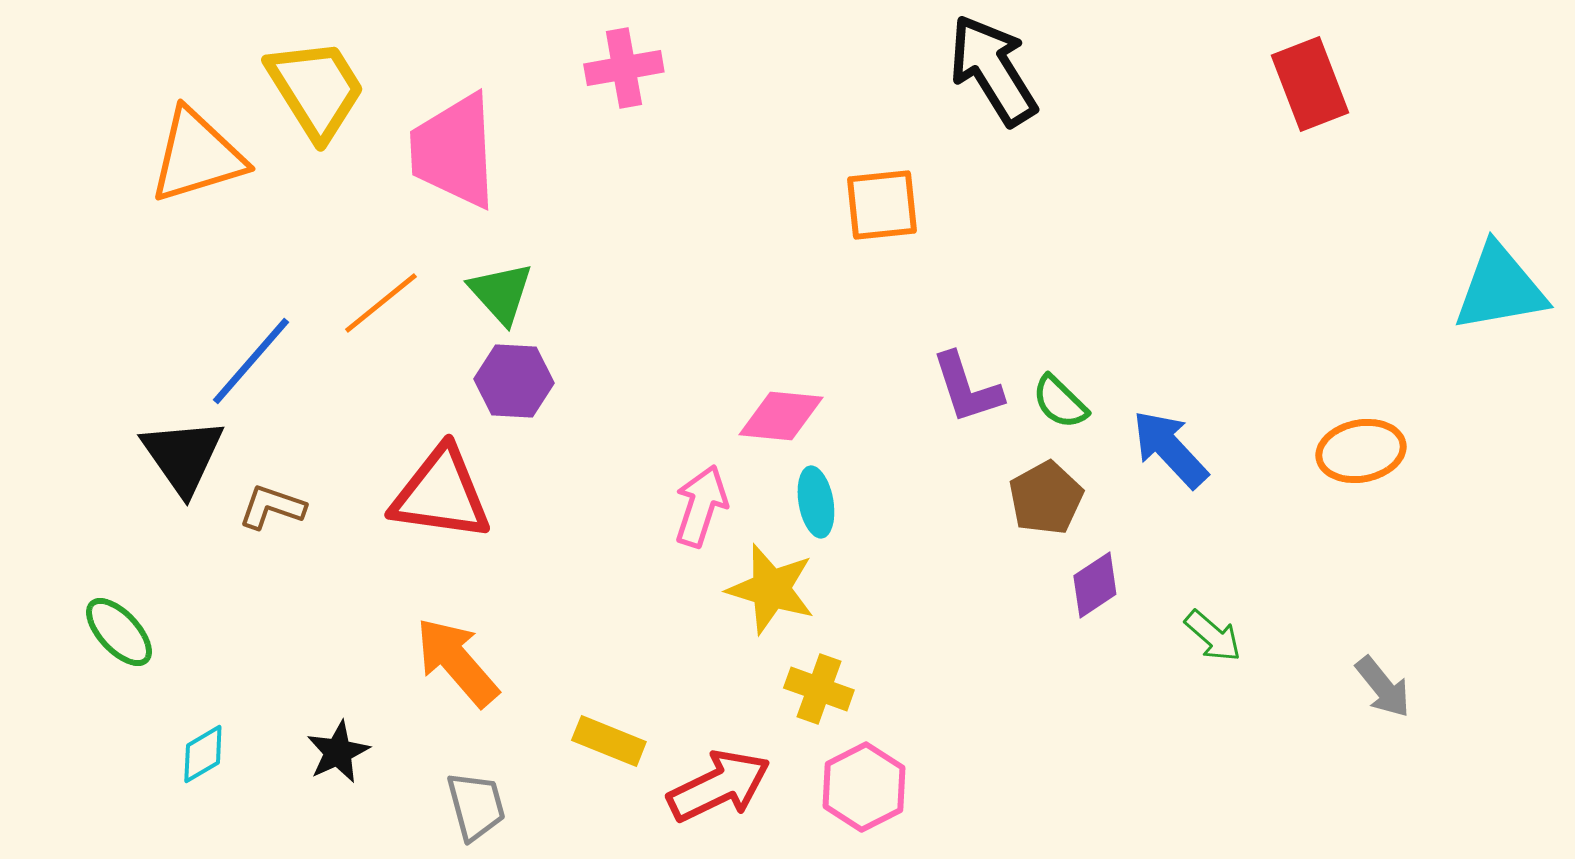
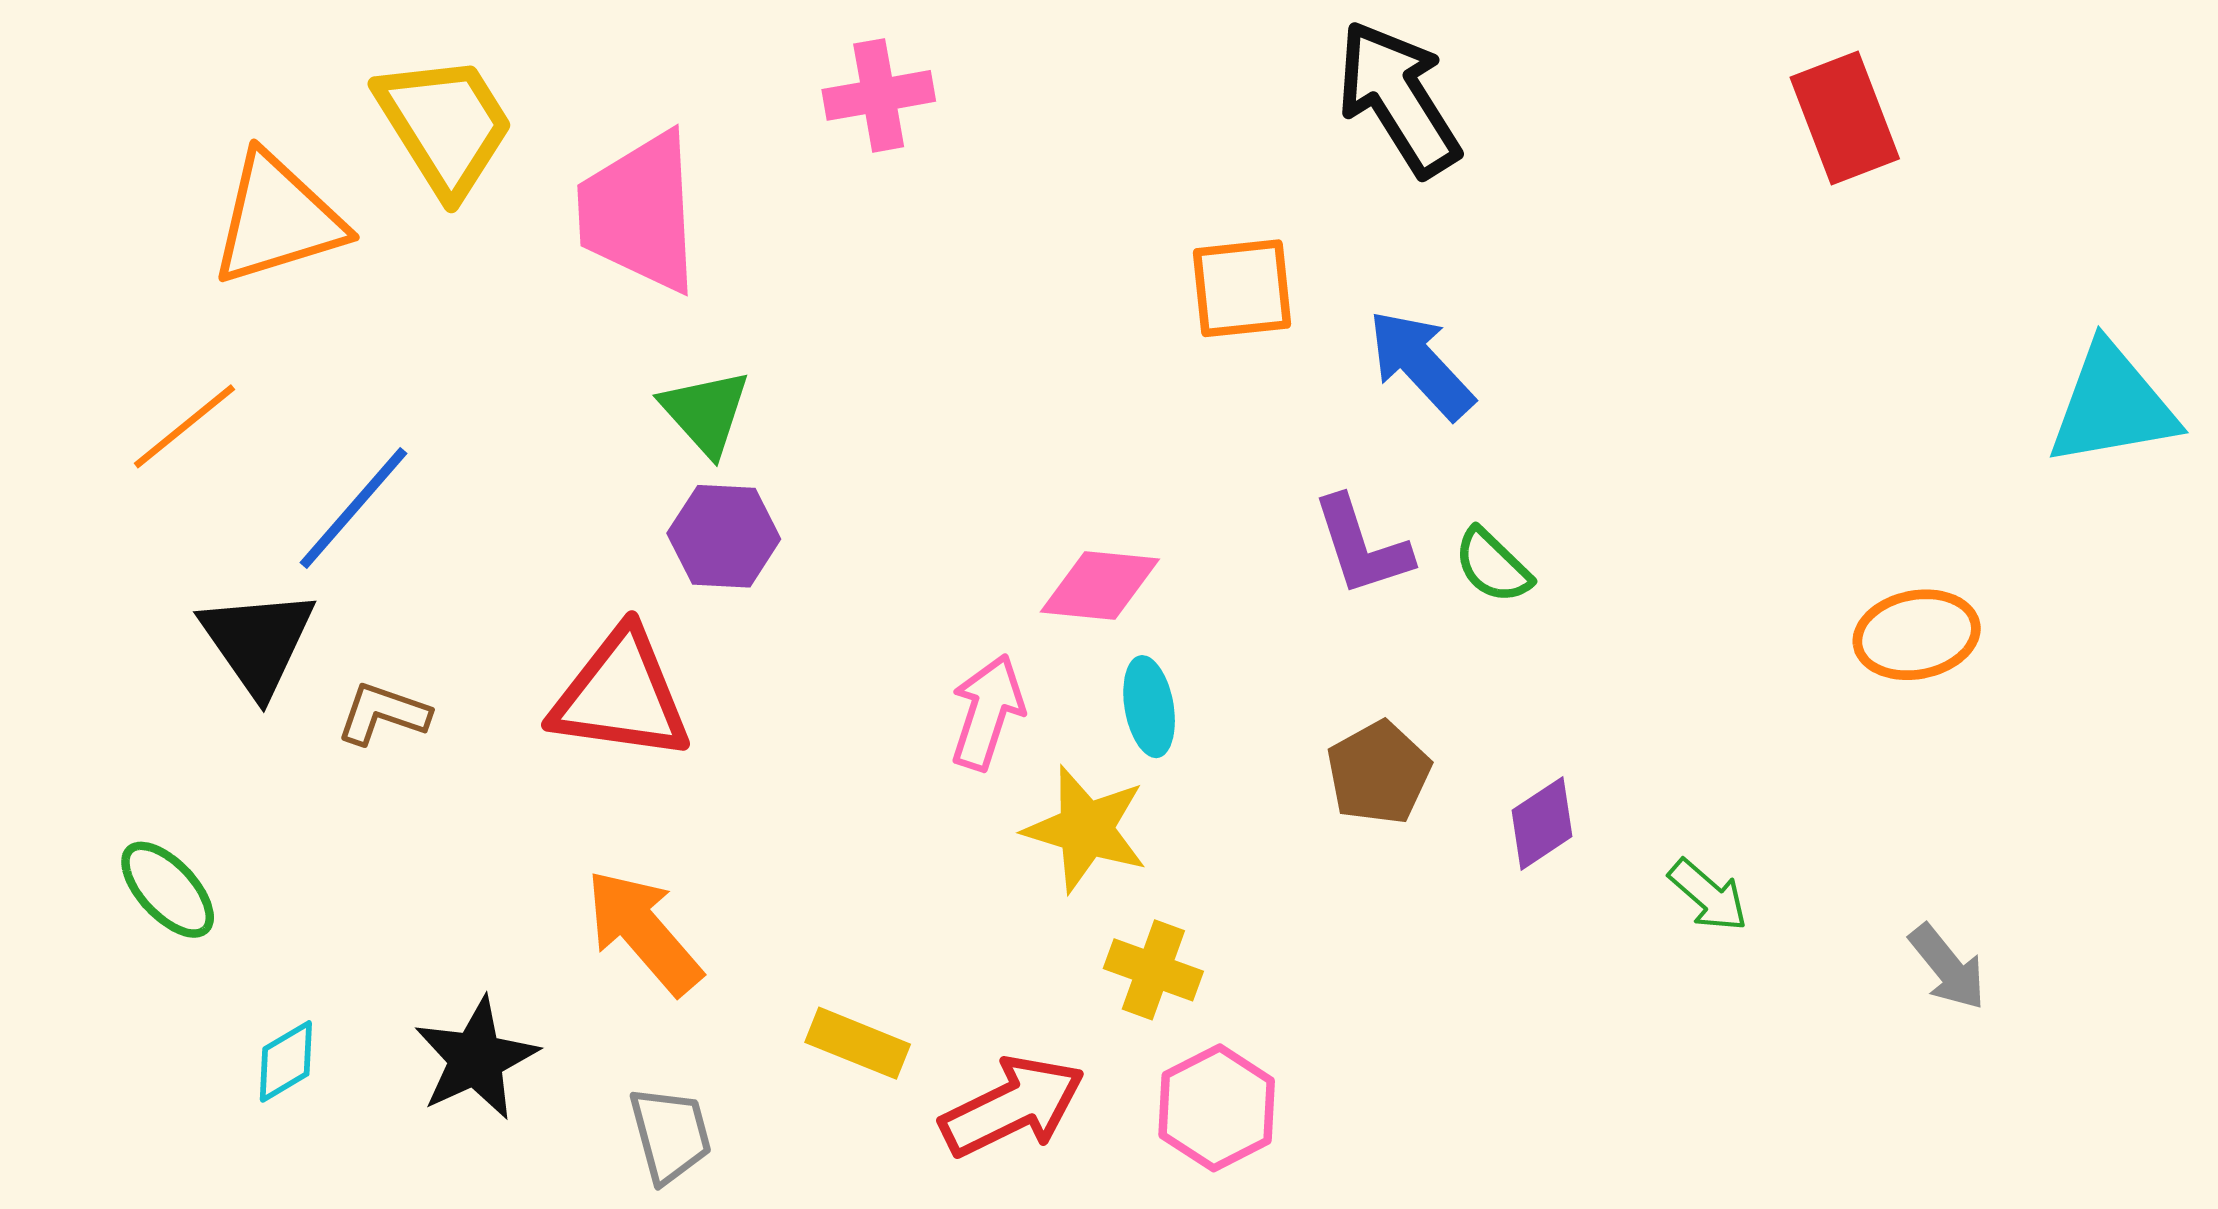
orange line: (381, 303) -> (184, 426), moved
blue arrow: (1170, 449) -> (1421, 364), moved
brown pentagon: (1046, 498) -> (1379, 773), moved
black star: (338, 752) -> (476, 1059), size x1.4

